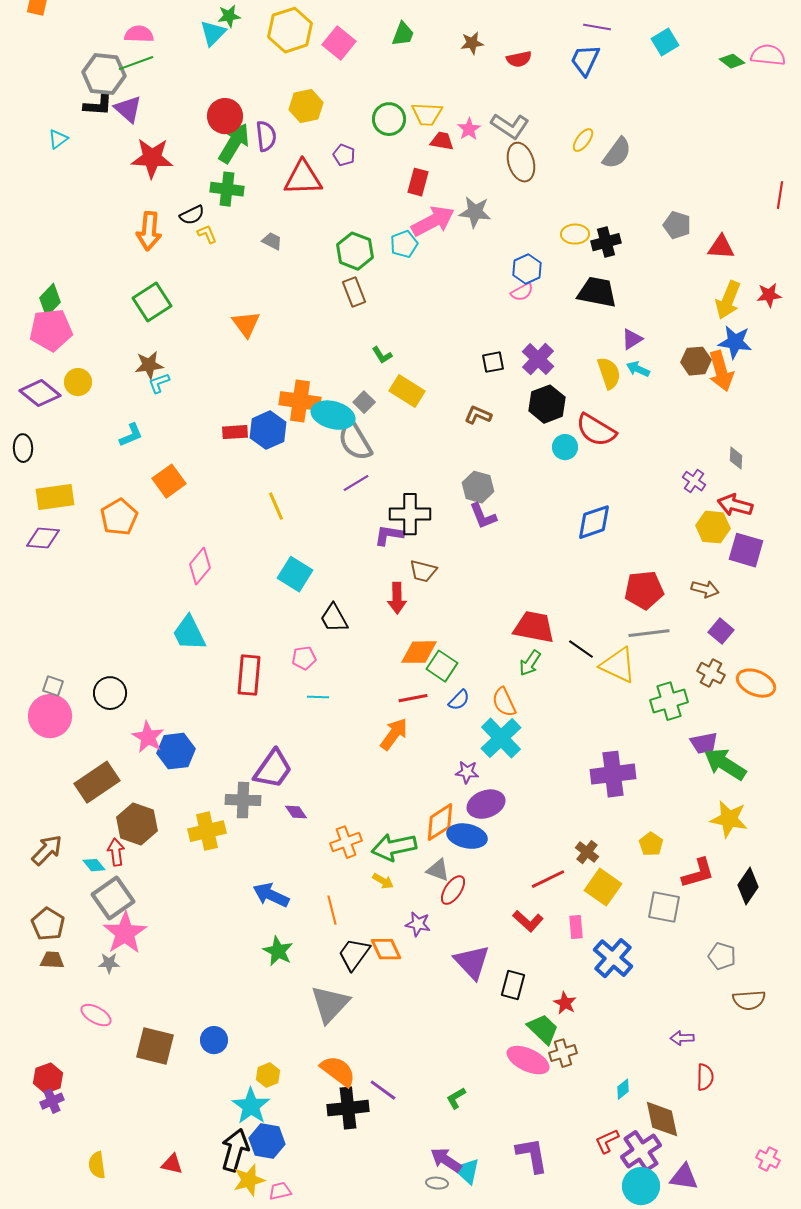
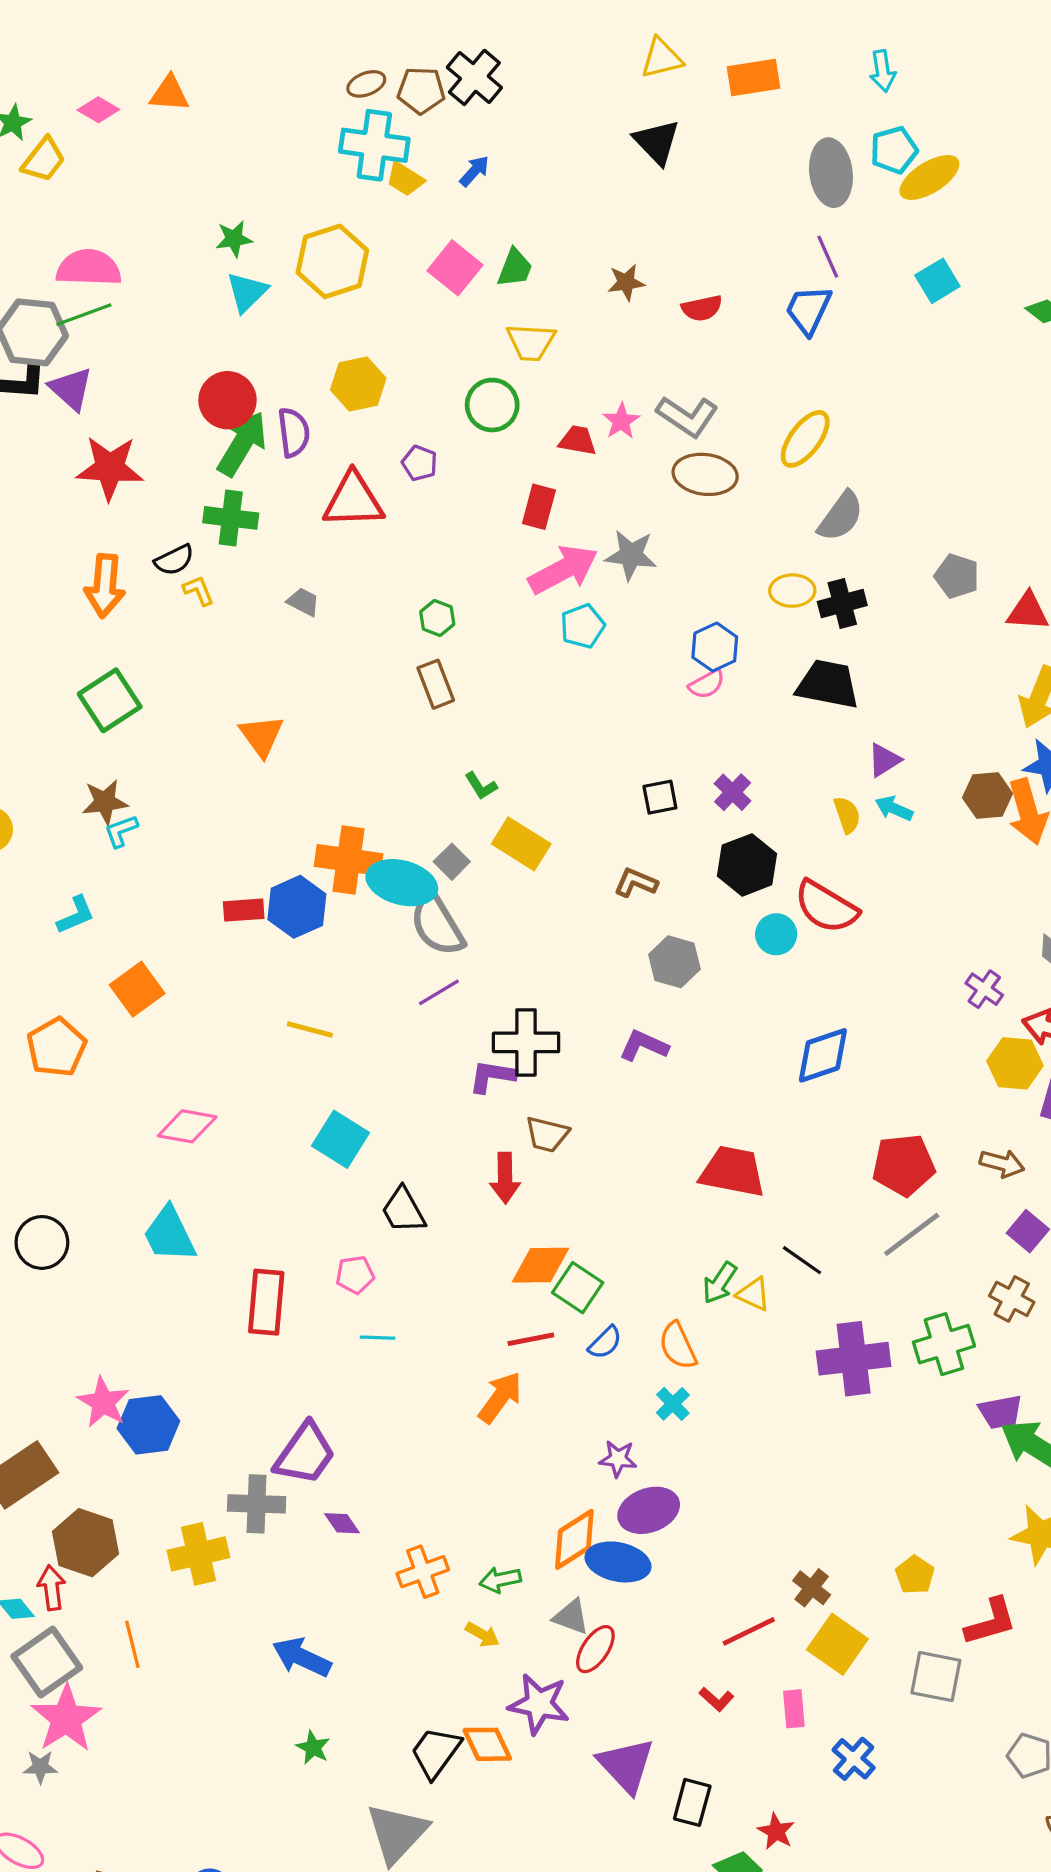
purple line: (597, 27) -> (828, 257), turned 56
cyan triangle: (213, 33) -> (247, 292), moved
pink semicircle: (139, 34) -> (89, 268), size x1.4
pink square: (339, 43) -> (455, 268), moved
yellow trapezoid: (427, 114) -> (531, 342), moved
yellow ellipse: (583, 140) -> (805, 439), size x1.5
gray semicircle: (617, 153) -> (841, 516), moved
brown ellipse: (521, 162) -> (705, 474), turned -66
cyan pentagon: (404, 244) -> (582, 626), moved
green hexagon: (355, 251) -> (437, 618), size x0.6
purple cross: (538, 359) -> (733, 792), size x0.7
yellow semicircle: (609, 373) -> (847, 815), size x0.7
gray hexagon: (478, 487) -> (674, 962), moved
yellow line: (276, 506) -> (310, 1029), turned -52
purple L-shape: (483, 516) -> (644, 1046), turned 136
pink diamond: (200, 566) -> (187, 1126), turned 60
red trapezoid: (534, 627) -> (733, 1171), moved
gray line: (649, 633) -> (912, 1234), turned -30
yellow triangle: (618, 665) -> (754, 1294), moved, size x0.6
black circle: (110, 693) -> (42, 1242), moved
cyan cross: (501, 738) -> (673, 1404), size x0.5
purple cross: (613, 774) -> (854, 1359), moved
green arrow: (394, 847) -> (500, 1580), size x0.6
orange line: (332, 910) -> (132, 1644), moved
red L-shape: (528, 921) -> (716, 1699), size x0.7
purple star: (418, 924) -> (539, 1704), size x1.5
green star: (278, 951) -> (313, 1748), size x0.7
blue cross: (613, 958) -> (854, 1759), size x0.7

